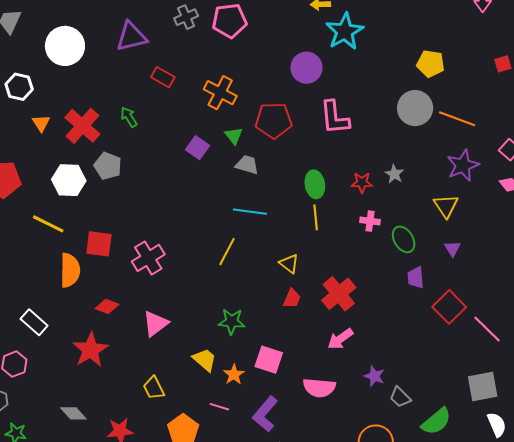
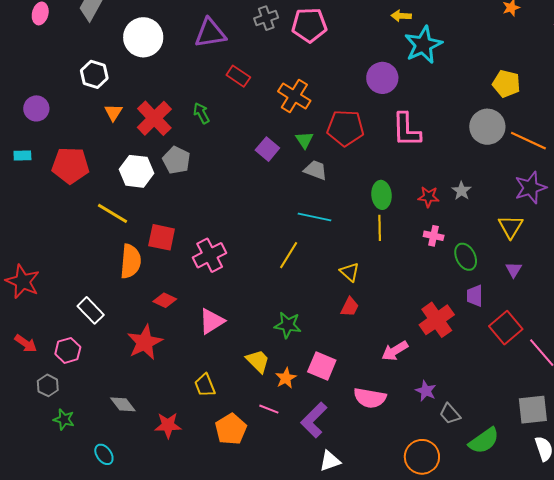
red cross: (339, 294) -> (437, 320), moved

